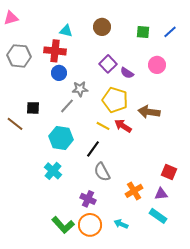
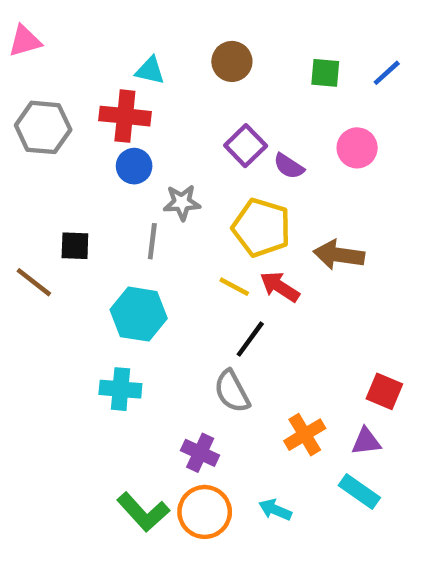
gray line: (67, 106) -> (152, 241), turned -35
black line: (93, 149) -> (250, 339), moved
cyan cross: (53, 171) -> (120, 389), turned -36

